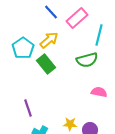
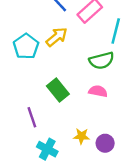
green rectangle: (46, 64) -> (58, 90), moved
pink semicircle: (99, 92) -> (98, 91), moved

